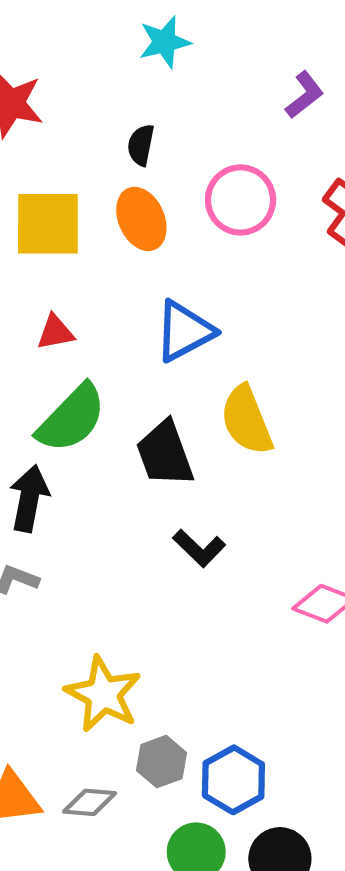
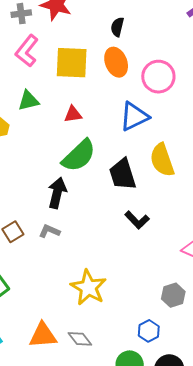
pink circle: (241, 200) -> (158, 77), moved
gray hexagon: (162, 762) -> (173, 295), moved
blue hexagon: (233, 780) -> (149, 331), size x0.7
gray diamond: (90, 802) -> (80, 339), turned 45

